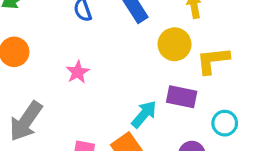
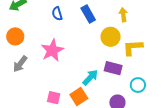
pink star: (78, 72) -> (52, 50), size x1.6
gray arrow: (26, 121) -> (20, 64), moved, size x0.7

